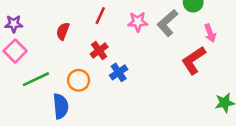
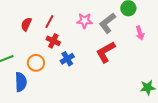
red line: (100, 16) -> (49, 22), moved
red cross: (99, 50) -> (53, 41), turned -32
red L-shape: (193, 60) -> (106, 52), moved

